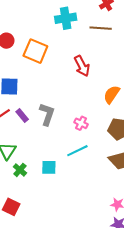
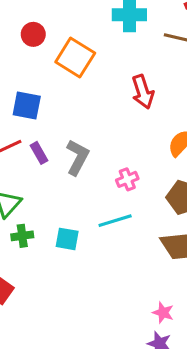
pink cross: (81, 123) -> (127, 179), turned 32
green cross: (20, 170) -> (22, 236), turned 32

